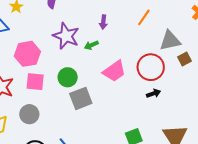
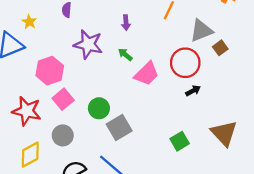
green arrow: (91, 45) -> (125, 55), moved, turned 72
green circle: (68, 77) -> (99, 108), moved
pink square: (35, 82) -> (63, 99), turned -36
gray square: (81, 98) -> (119, 127), moved

